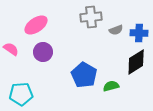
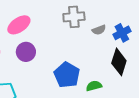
blue cross: (139, 33) -> (122, 33), turned -30
black diamond: (136, 62) -> (119, 62), turned -40

